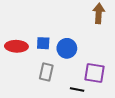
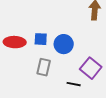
purple square: (95, 73) -> (91, 68), turned 30

